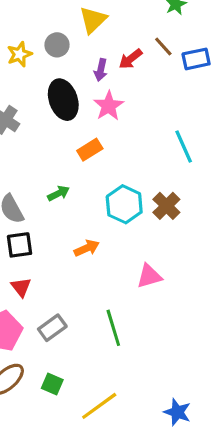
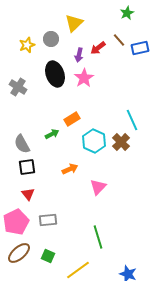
cyan line: (184, 146) -> (132, 120), moved
orange rectangle: (90, 150) -> (72, 119), moved
pink triangle: (149, 276) -> (98, 187), moved, turned -30
gray rectangle: (52, 328) -> (48, 220), turned 30
green line: (113, 328) -> (98, 237), moved

